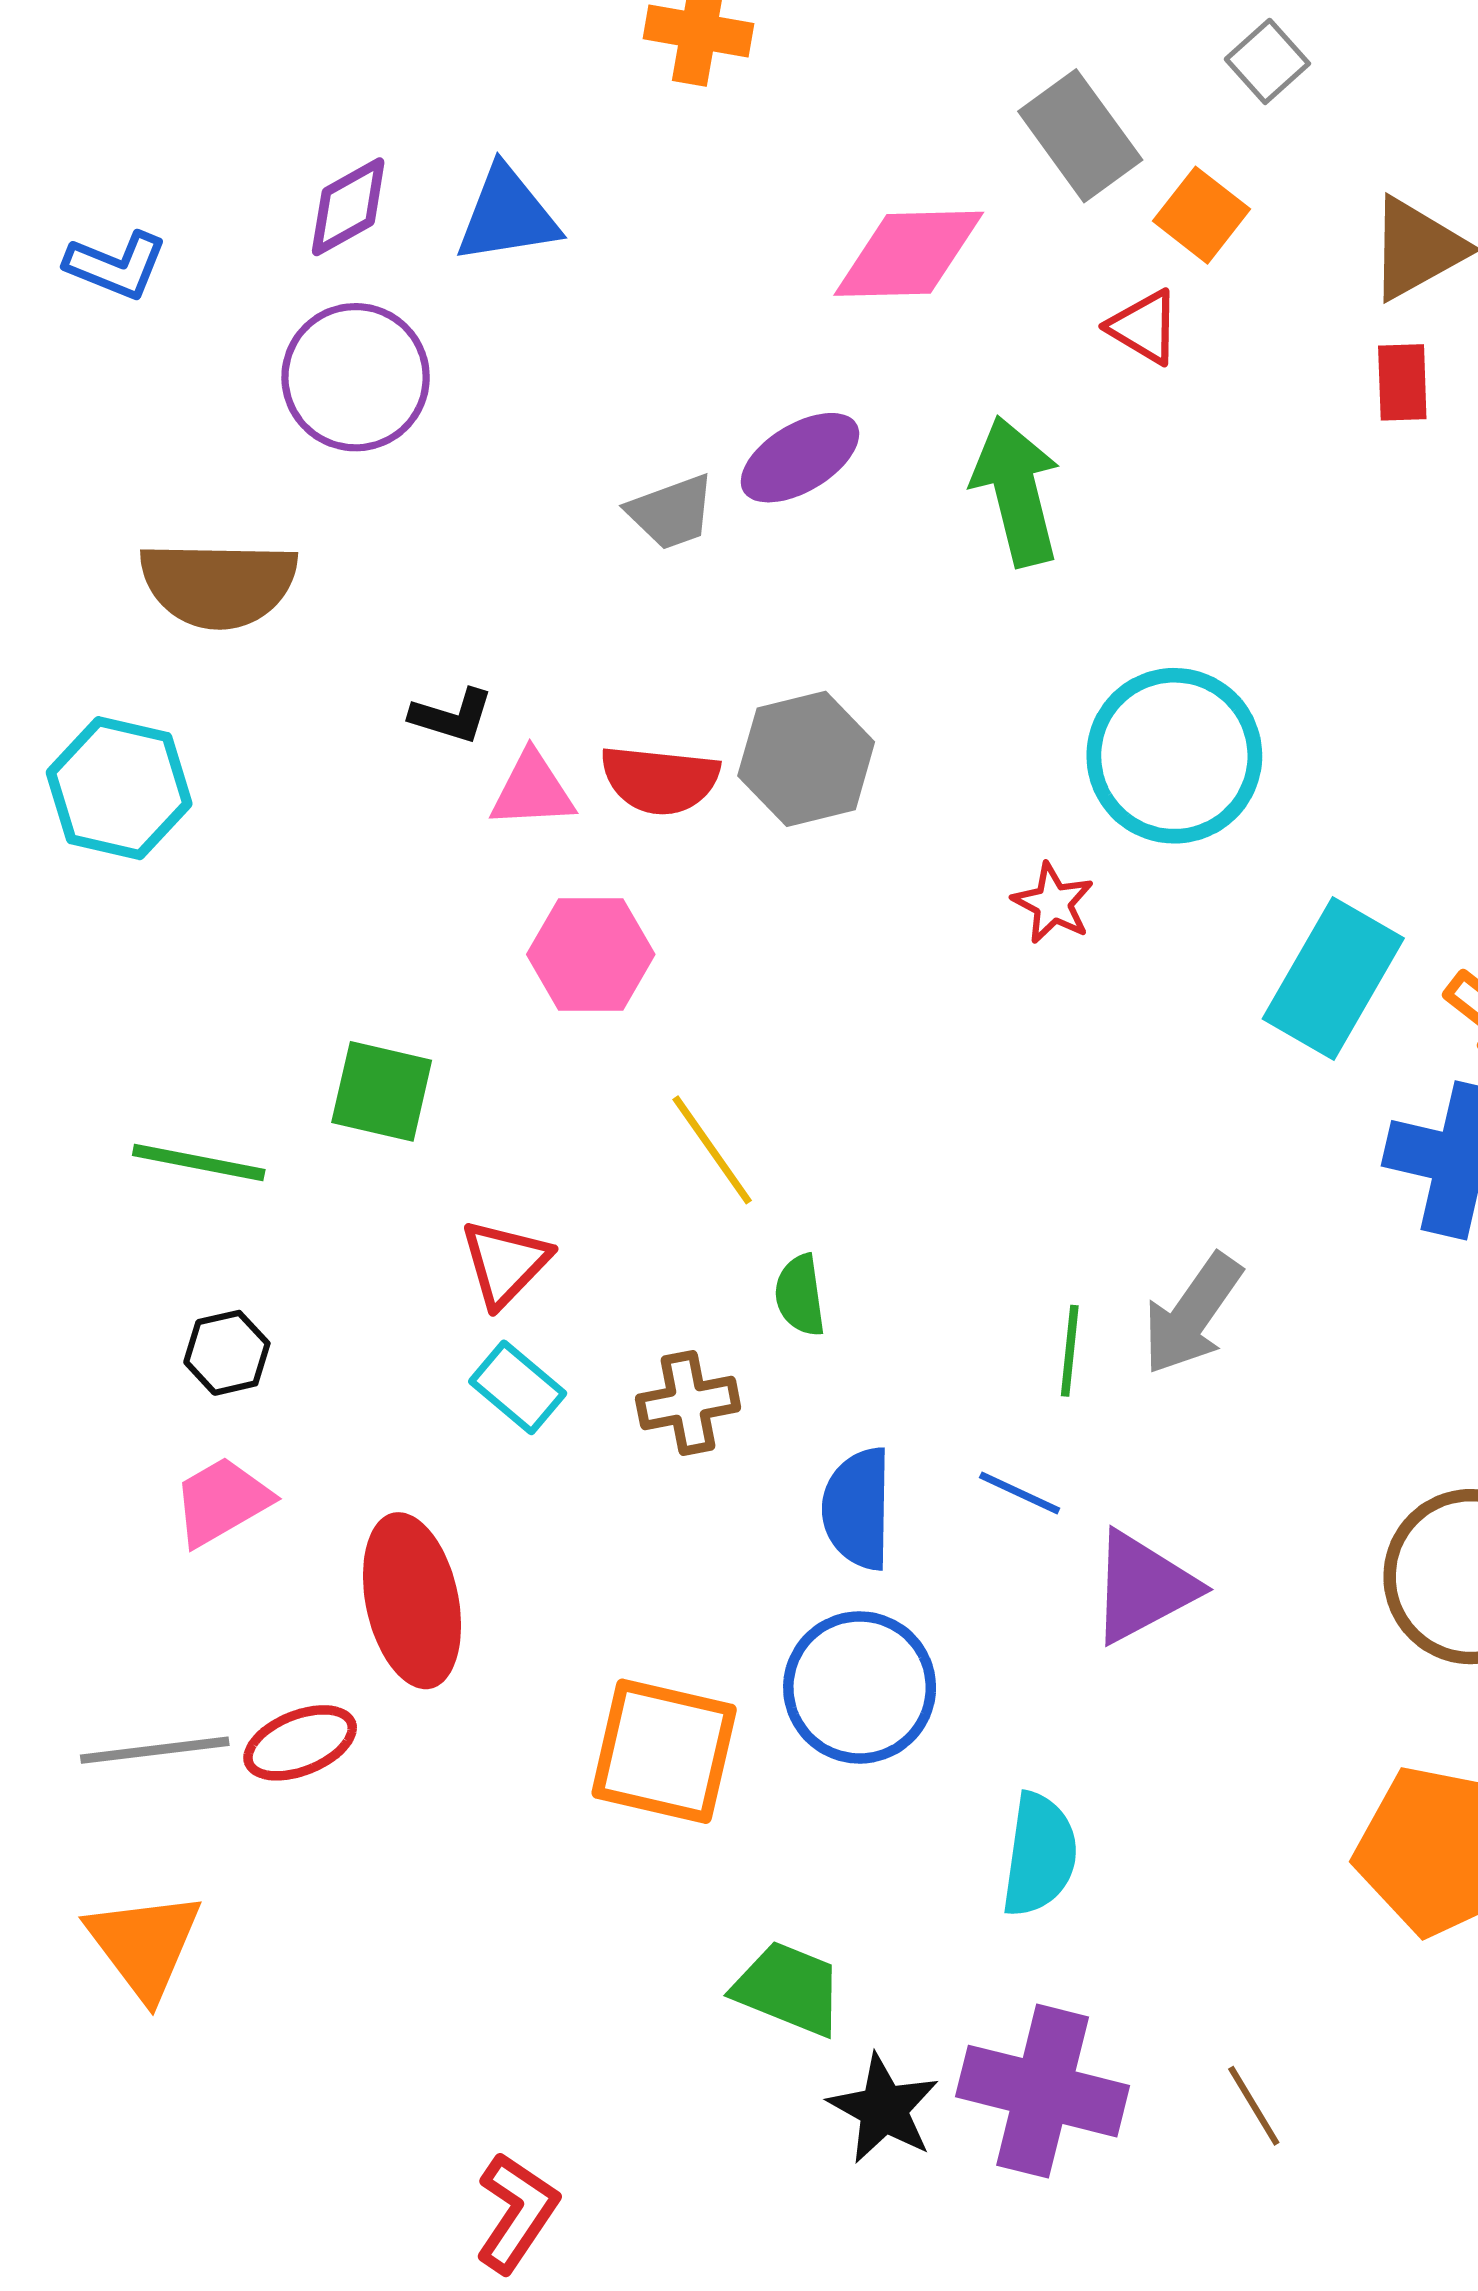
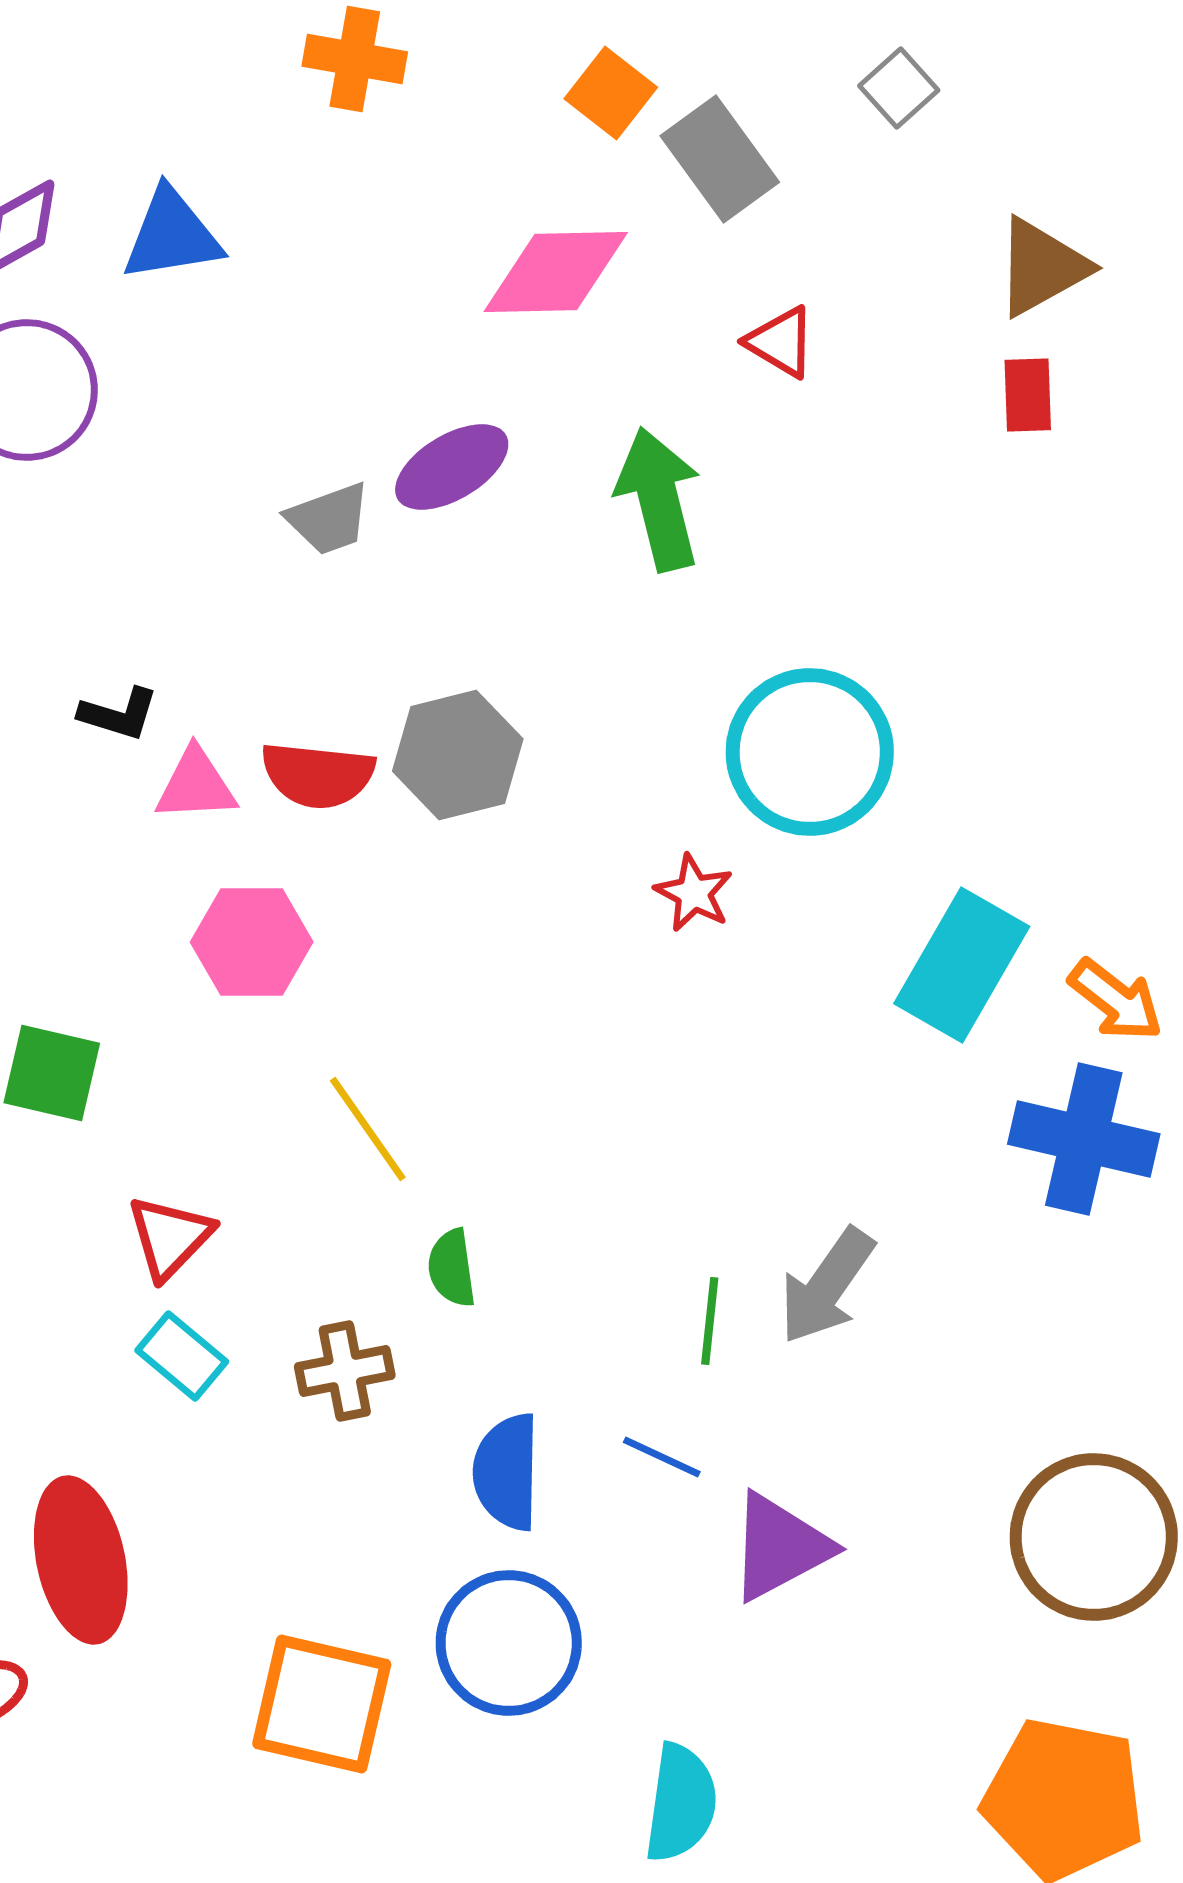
orange square: (1202, 215) -> (611, 93), moved

